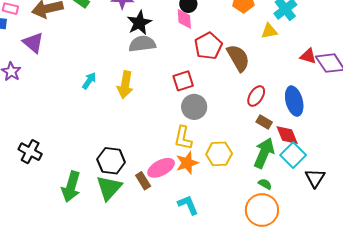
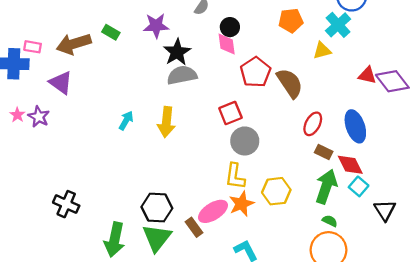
cyan square: (293, 155) -> (359, 186), size x0.7

